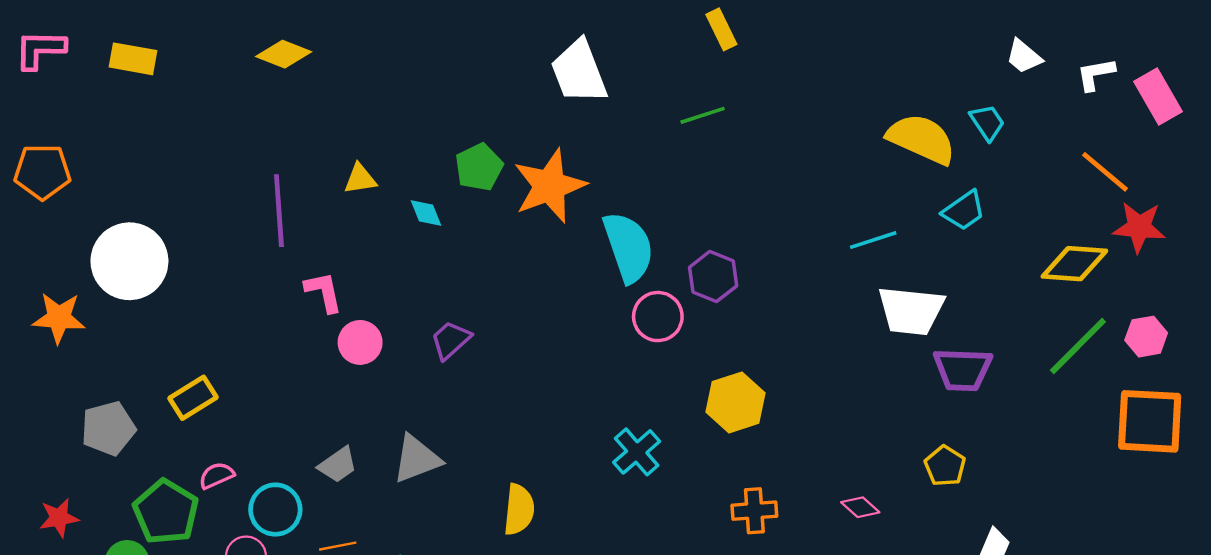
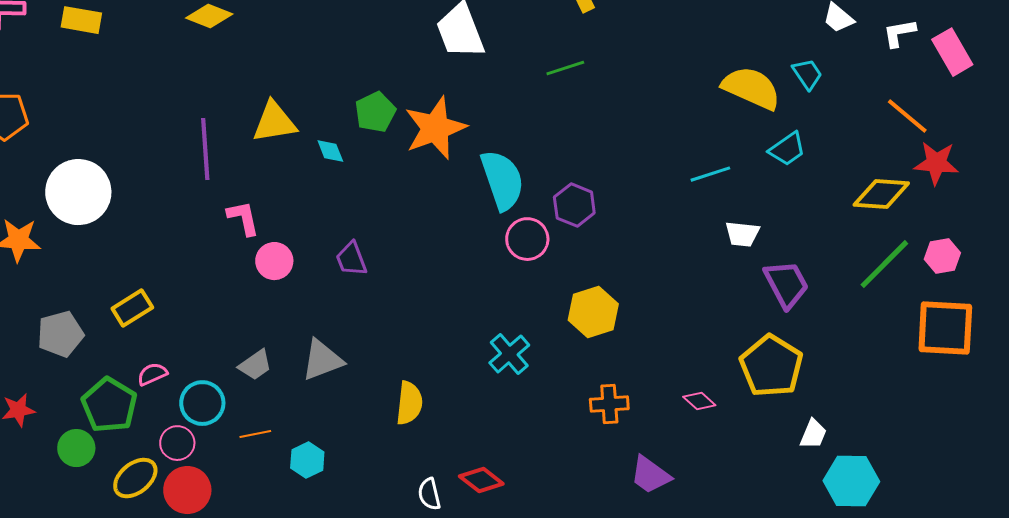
yellow triangle: (360, 179) -> (274, 122), size x1.6
white trapezoid: (911, 311) -> (742, 234), size x0.6
purple trapezoid: (451, 340) -> (351, 259), turned -69
purple trapezoid: (963, 370) -> (786, 284), turned -120
yellow pentagon: (945, 466) -> (771, 366), size x1.8

